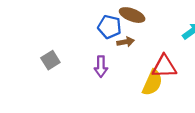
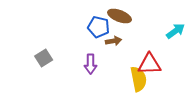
yellow semicircle: (152, 83) -> (139, 79), turned -35

